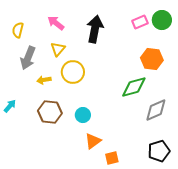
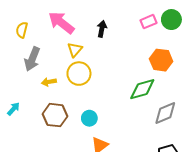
pink arrow: (56, 23) -> (61, 23), size x1.5
black arrow: (95, 29) -> (102, 29), size x0.6
yellow triangle: (58, 49) -> (75, 50), moved

